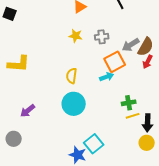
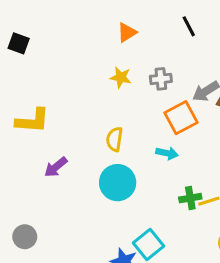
cyan arrow: (107, 77) -> (167, 153), moved, turned 32
green cross: (129, 103) -> (190, 198), moved
purple arrow: (28, 111) -> (56, 167), moved

